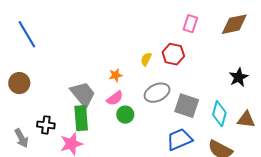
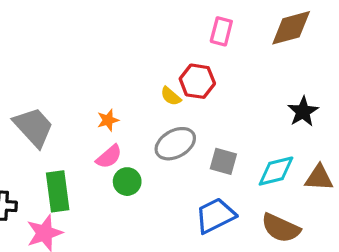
yellow semicircle: (146, 59) -> (171, 96), moved, turned -72
gray trapezoid: (83, 94) -> (34, 127), moved
gray square: (187, 106) -> (223, 161), size x0.7
cyan diamond: (219, 114) -> (276, 171), turned 65

